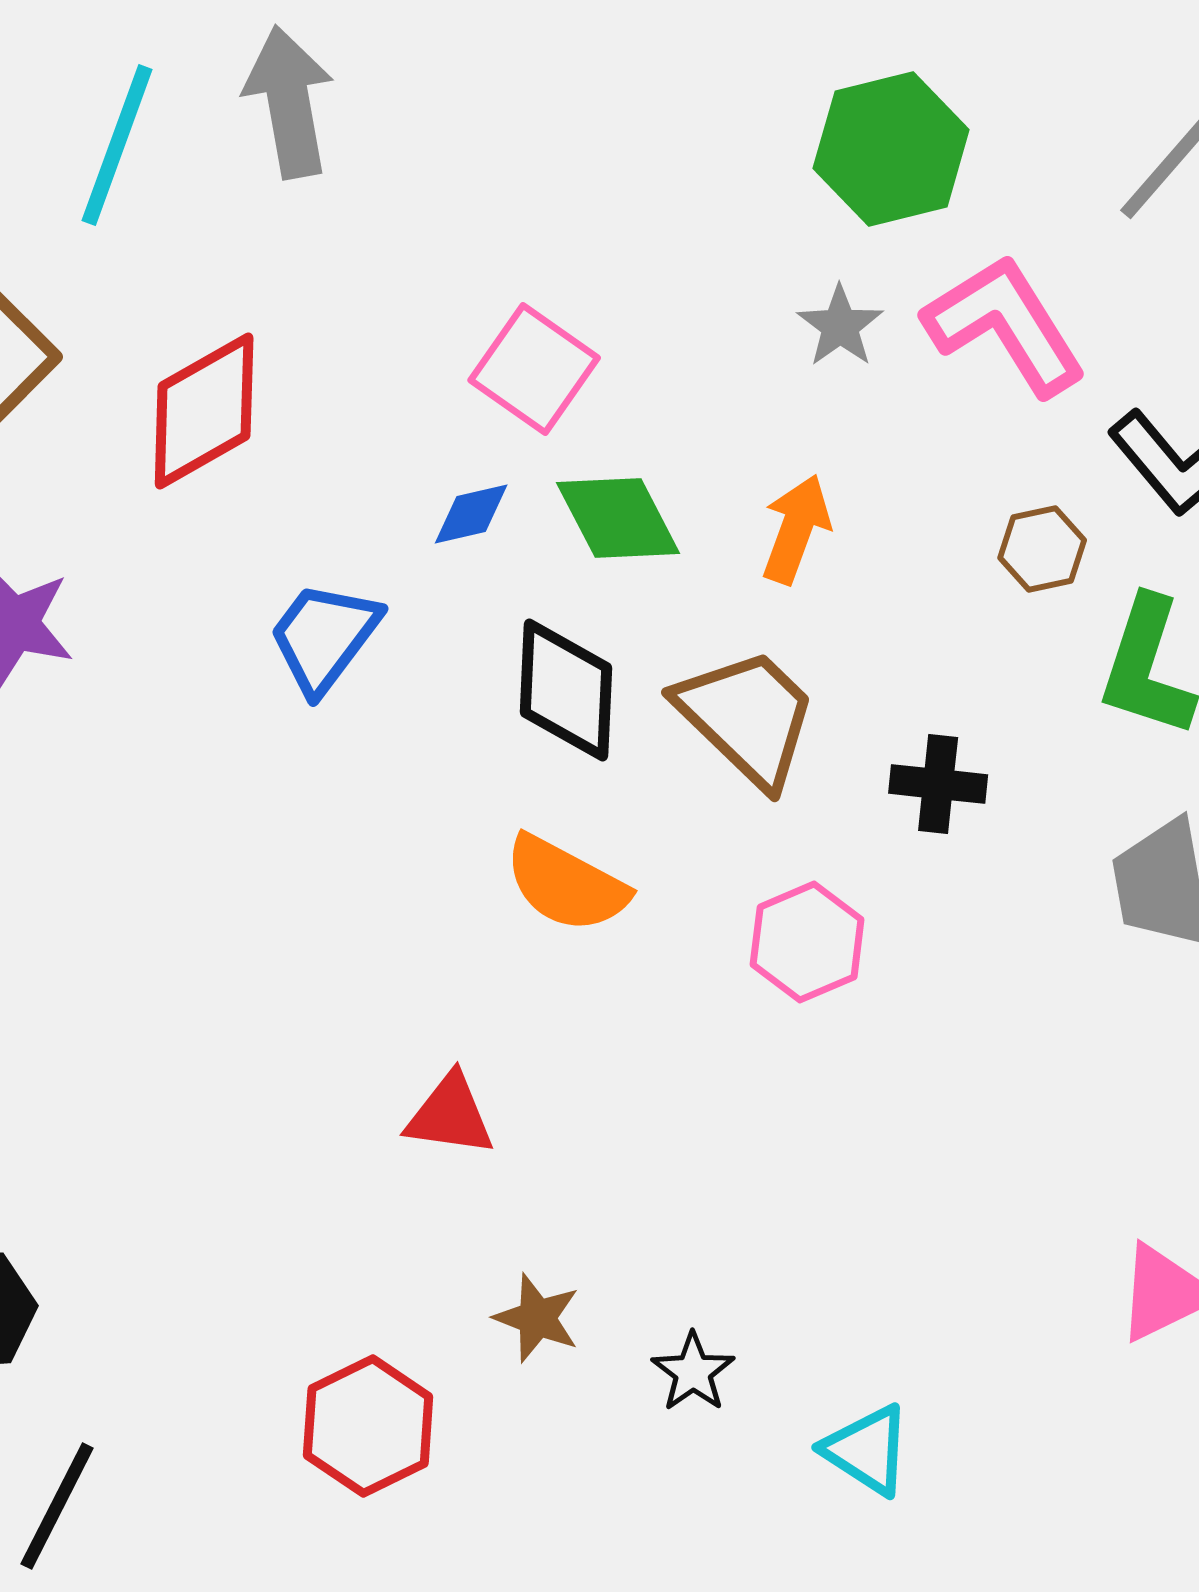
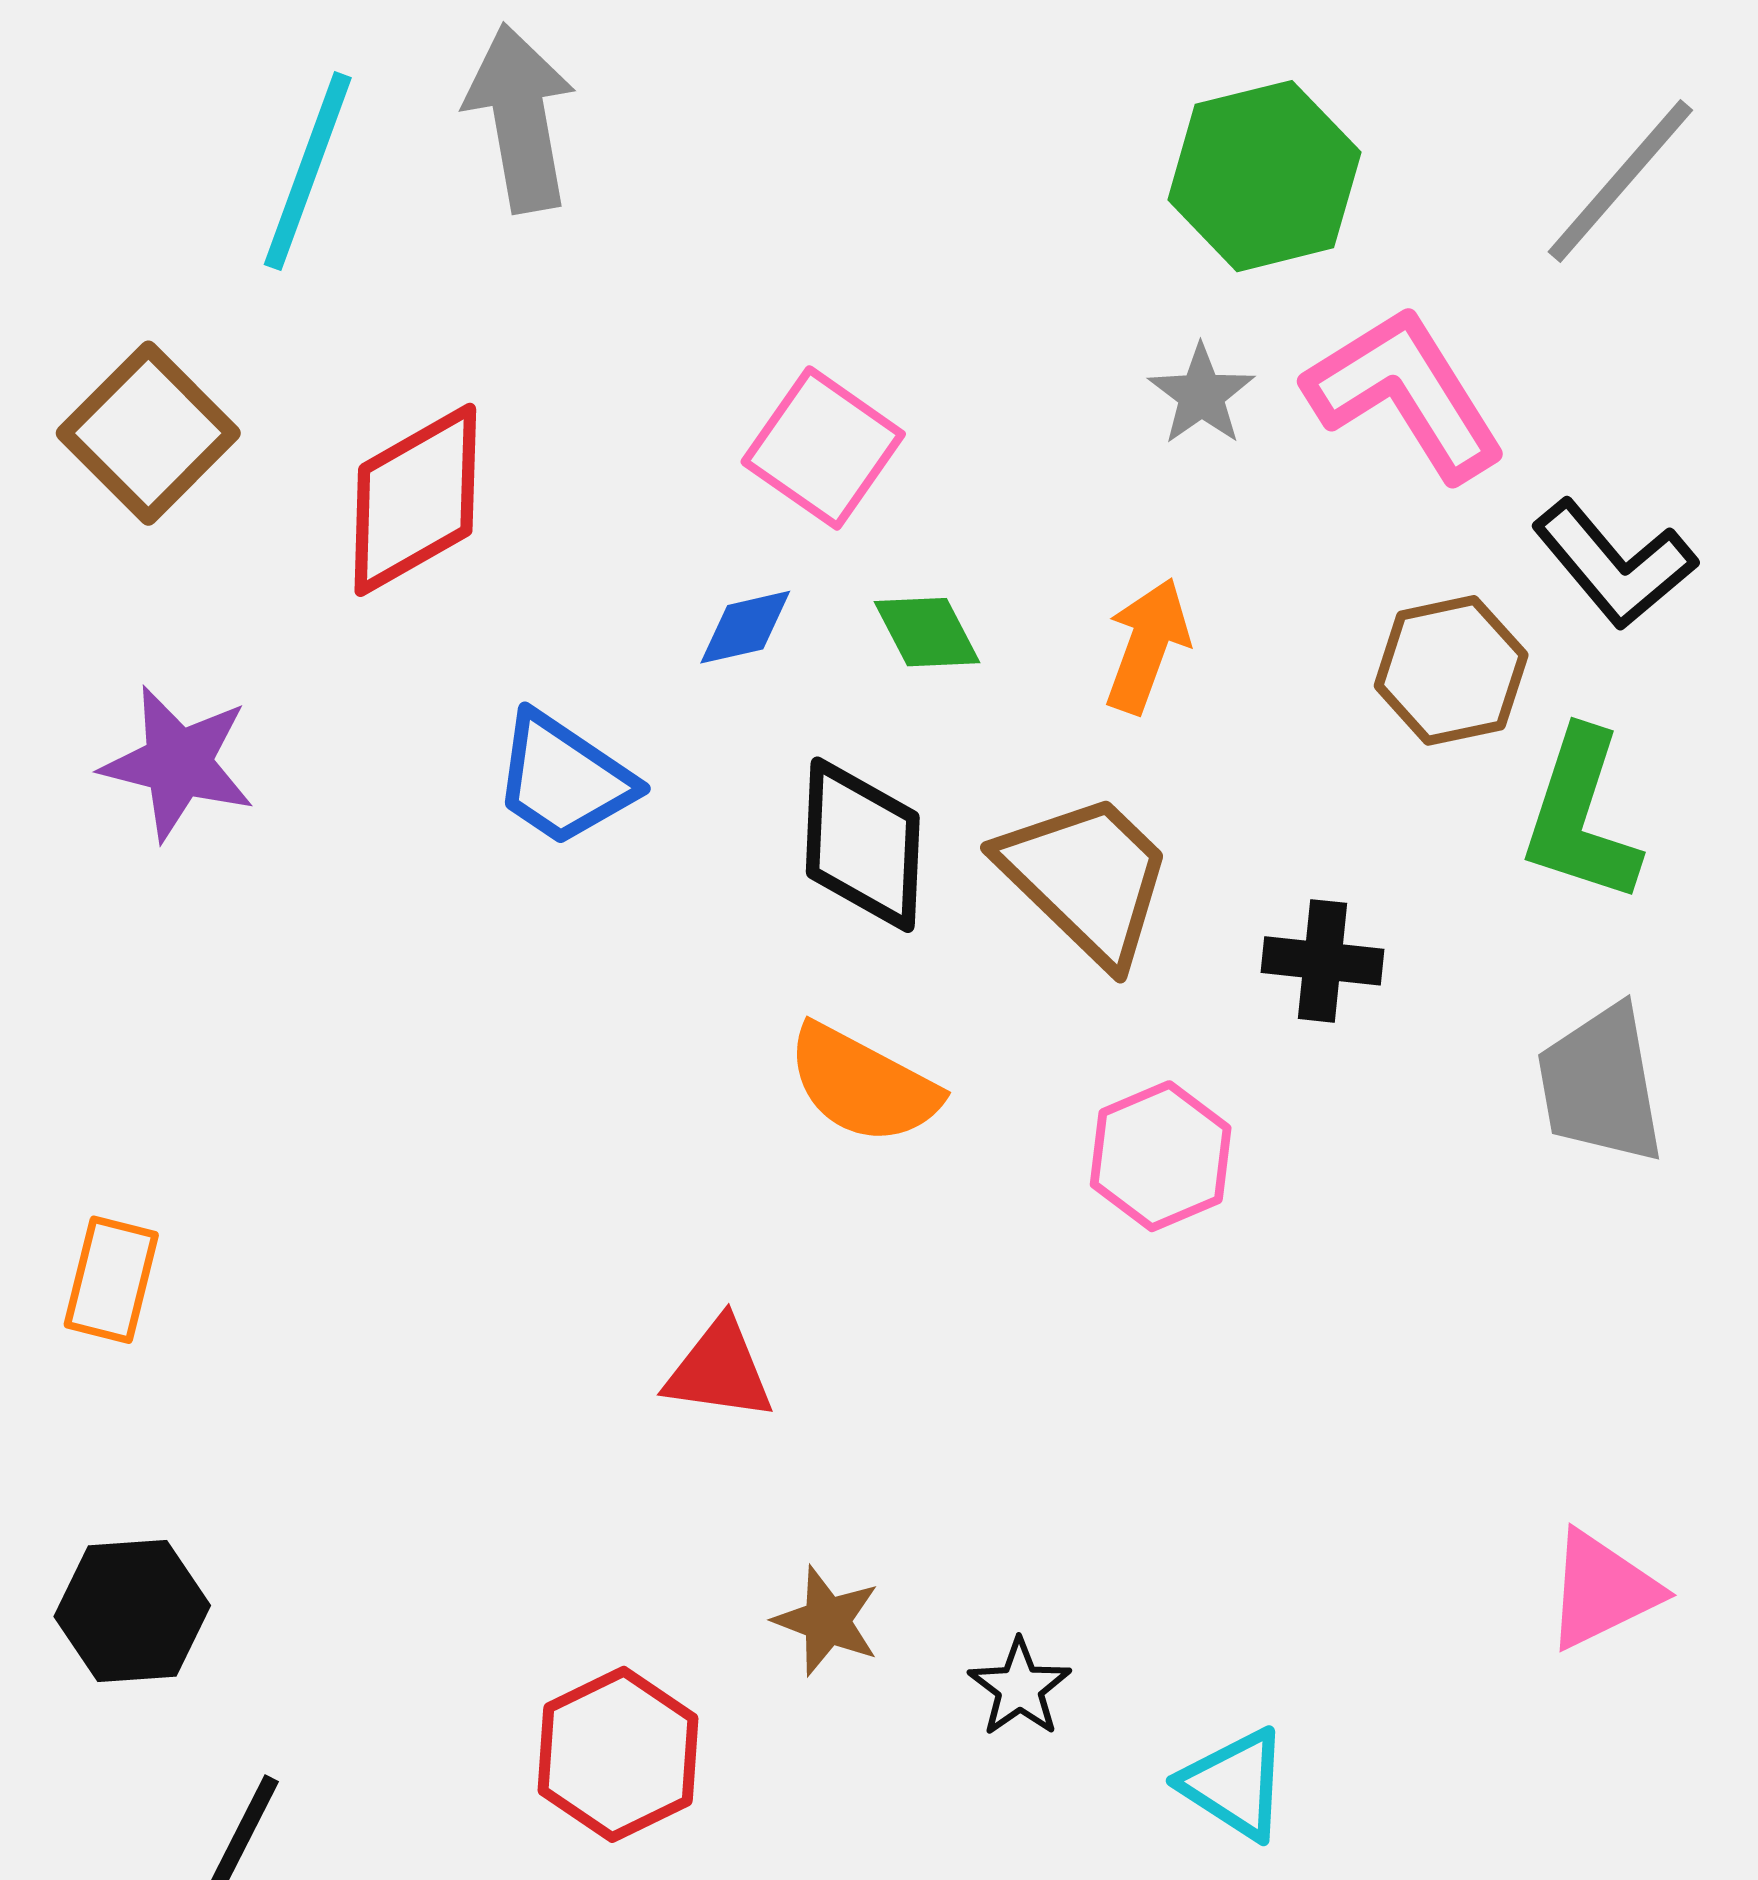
green diamond: (618, 518) -> (927, 632), size x0.7
brown hexagon: (1042, 549) -> (1451, 670), size x1.4
blue trapezoid: (324, 637) -> (564, 779), turned -93

